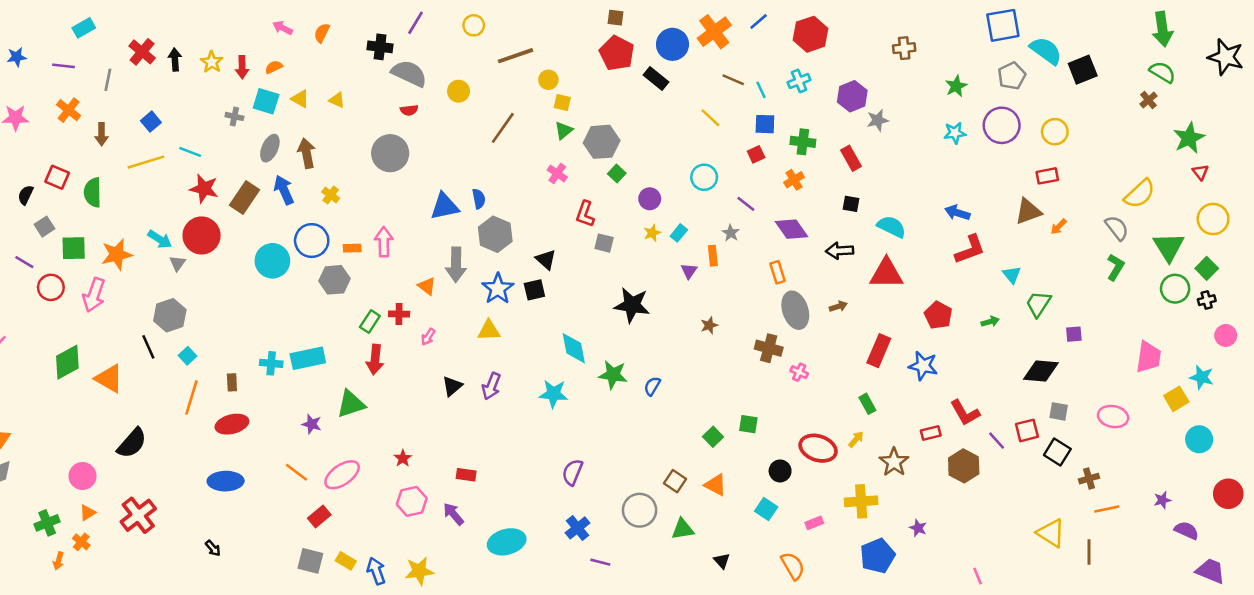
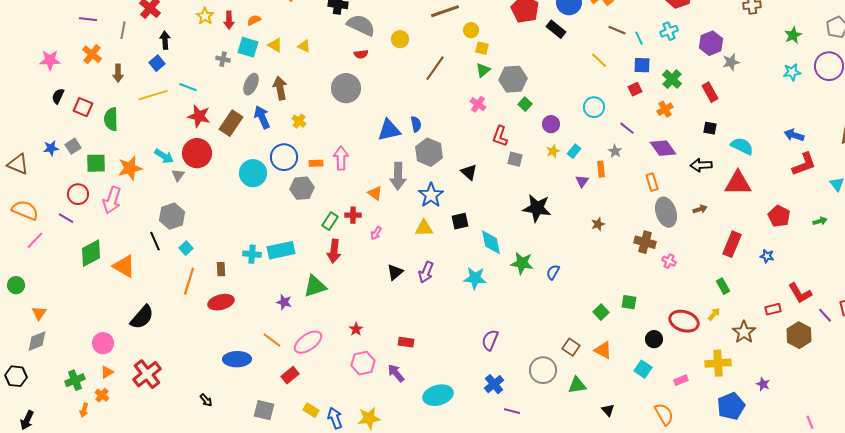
blue star: (17, 57) -> (51, 148), moved
black arrow: (175, 60) -> (165, 40), moved
green cross: (803, 142) -> (672, 79), turned 36
black semicircle: (26, 195) -> (58, 96), moved
purple line: (24, 262) -> (66, 218), moved
black square: (534, 290) -> (460, 221), moved
blue star: (923, 366) -> (767, 256), size x0.6
blue ellipse: (226, 481) -> (237, 359), moved
gray square: (310, 561) -> (264, 410), moved

